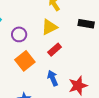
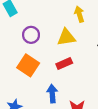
orange square: (25, 61) -> (28, 65), turned -36

